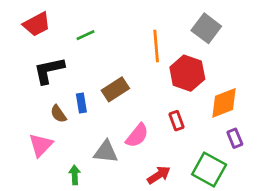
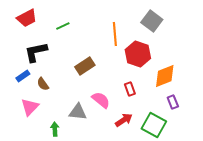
blue rectangle: (81, 103) -> (23, 76), moved, turned 64
pink semicircle: (137, 136) -> (101, 100), turned -90
red arrow: (159, 175) -> (124, 120), moved

